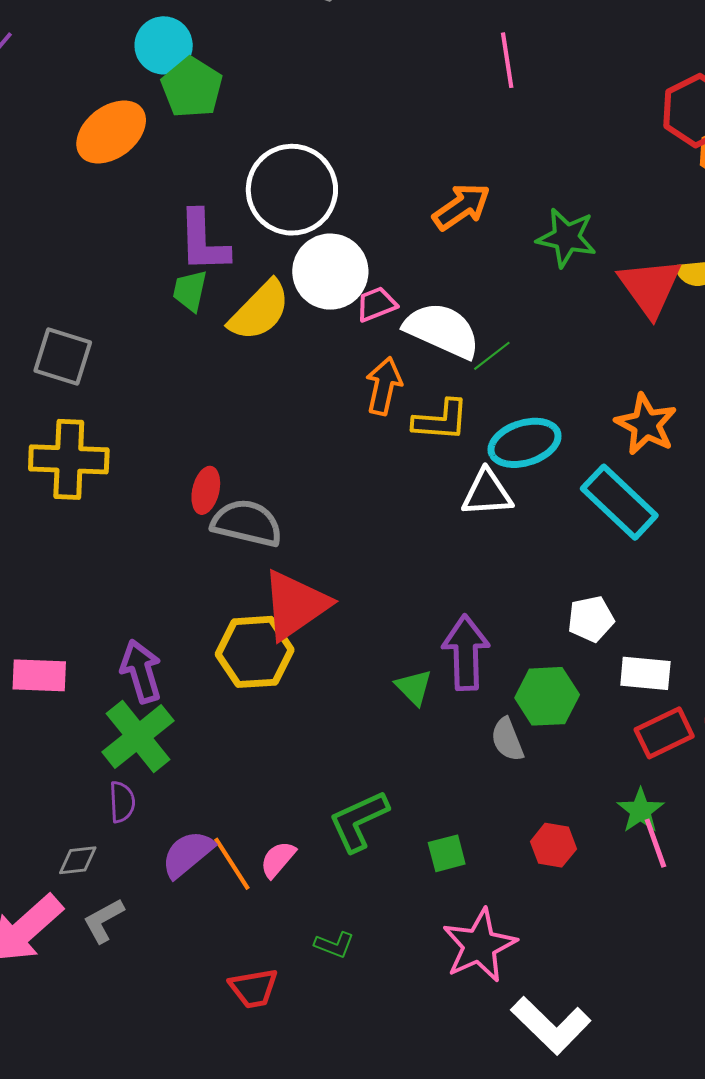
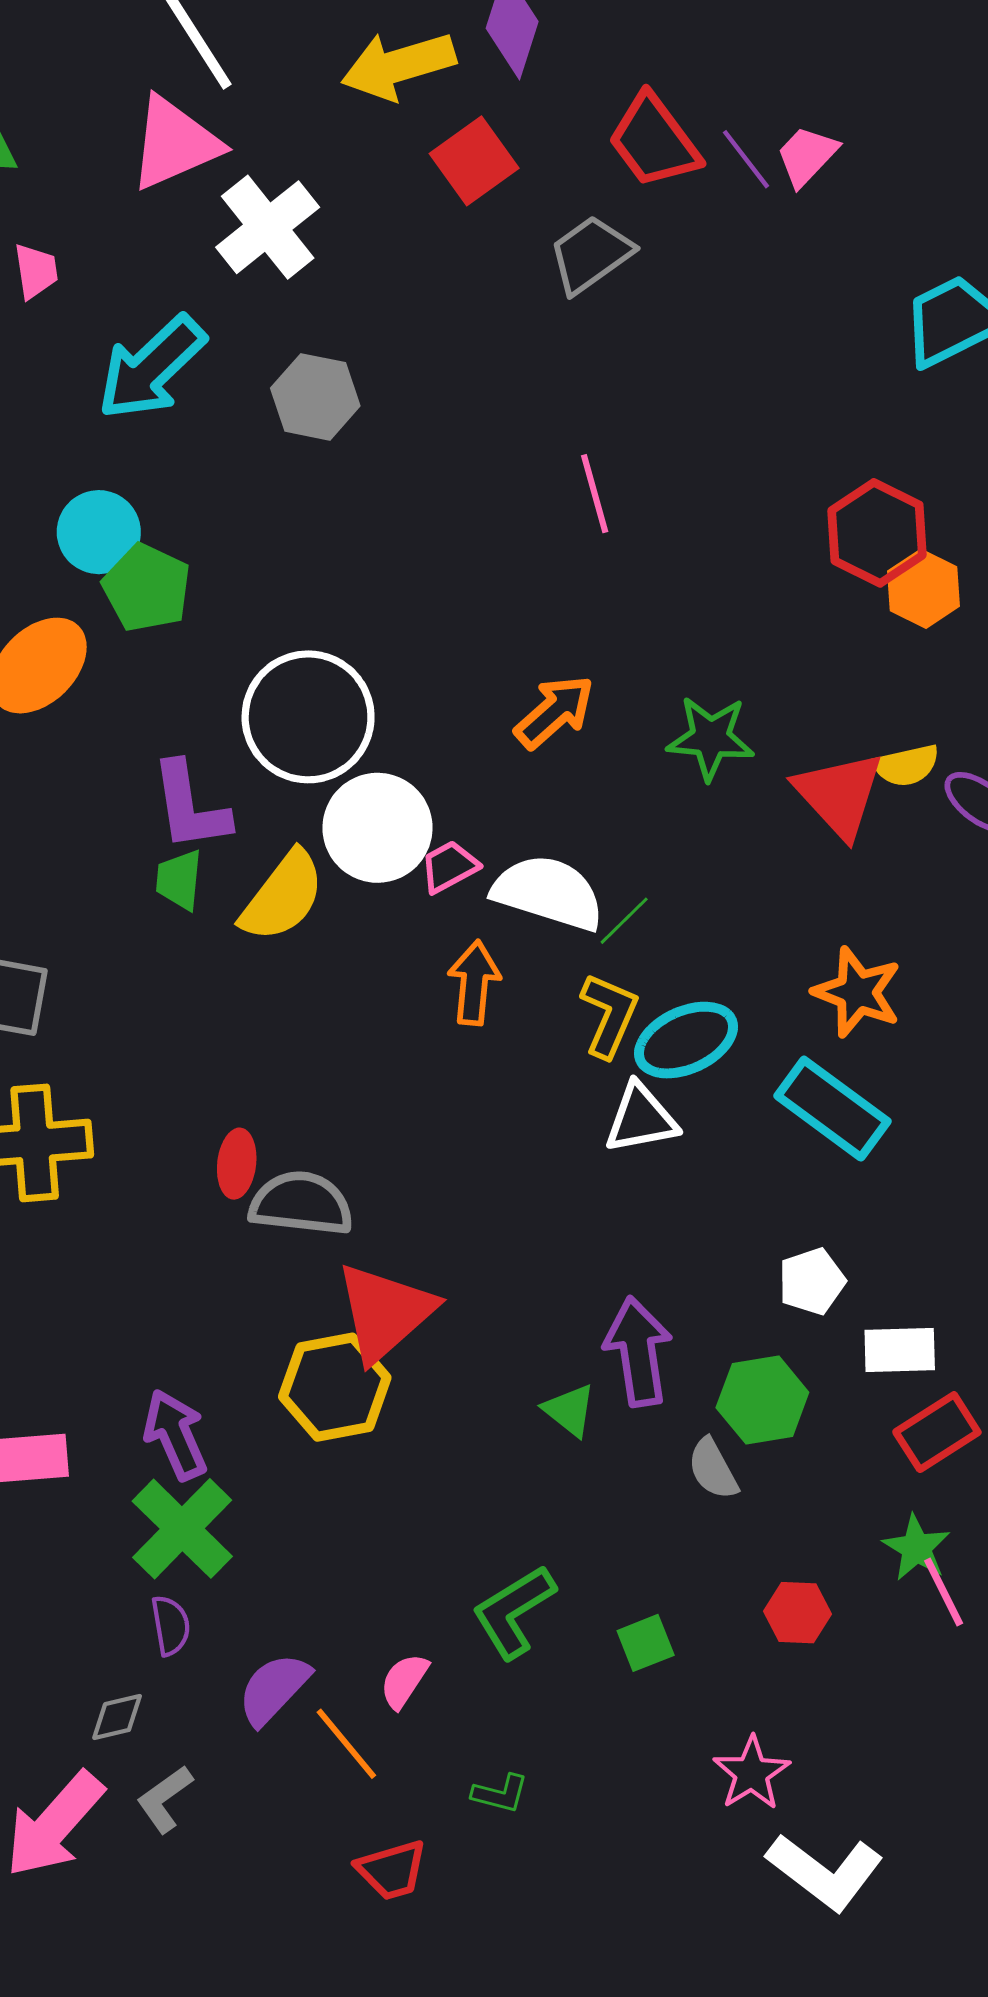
yellow L-shape: (441, 420) -> (609, 1015), moved, turned -64
orange line: (232, 864) -> (346, 1744), moved
pink star: (479, 945) -> (752, 1773), moved, size x0.7

